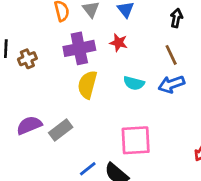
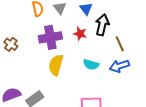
black arrow: (176, 18) -> (102, 25), moved, size x1.5
brown cross: (27, 59) -> (11, 44), turned -32

